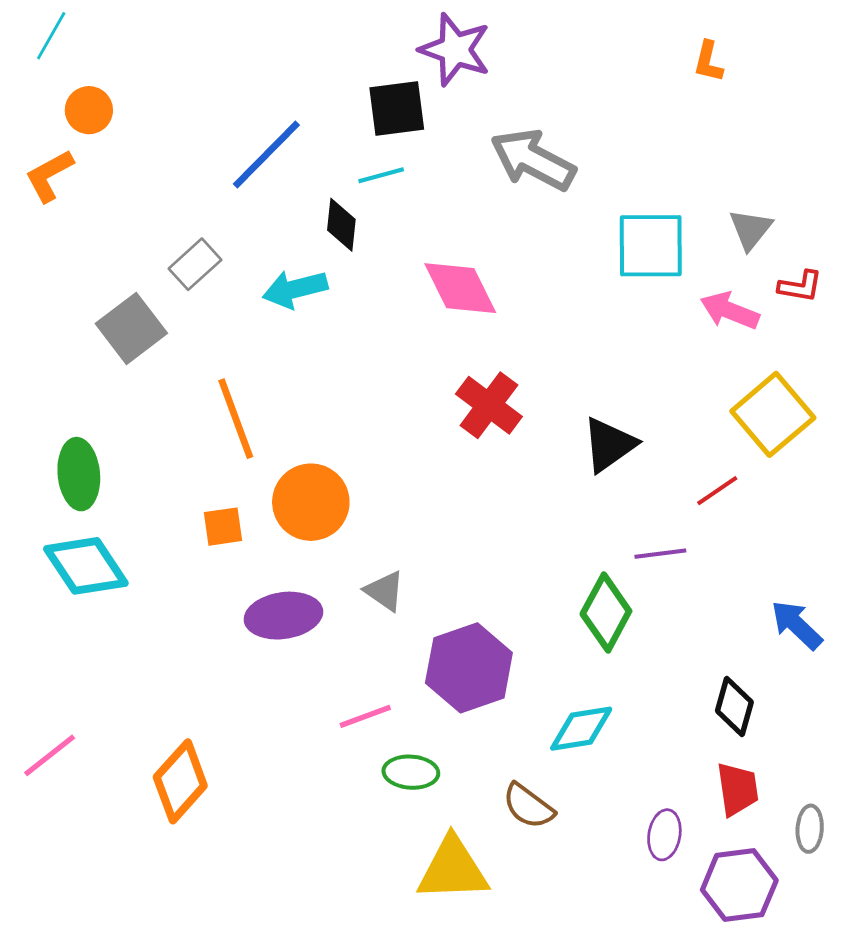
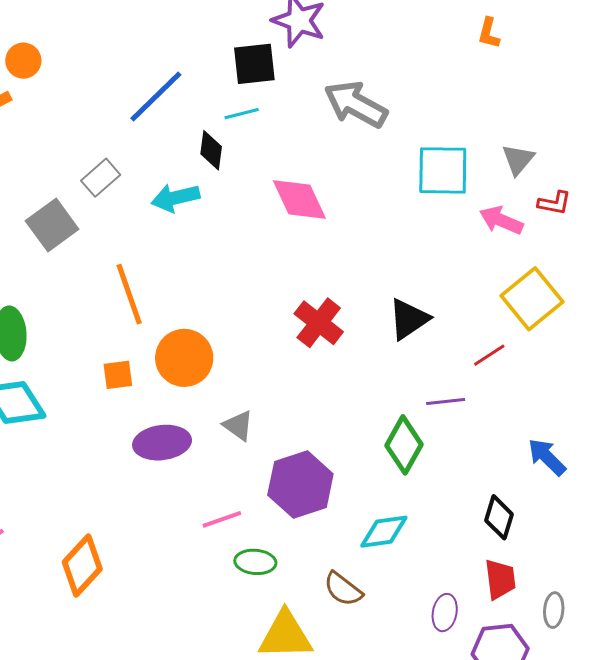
red cross: (489, 405) -> (319, 323), moved

